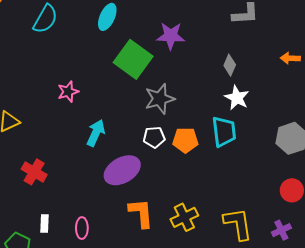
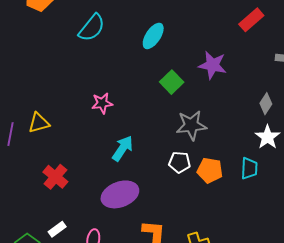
green square: (133, 59) -> (172, 82), size x0.6
cyan trapezoid: (224, 132) -> (249, 168), size x0.7
purple ellipse: (122, 170) -> (120, 194), moved
white rectangle: (44, 223) -> (57, 229), turned 42

